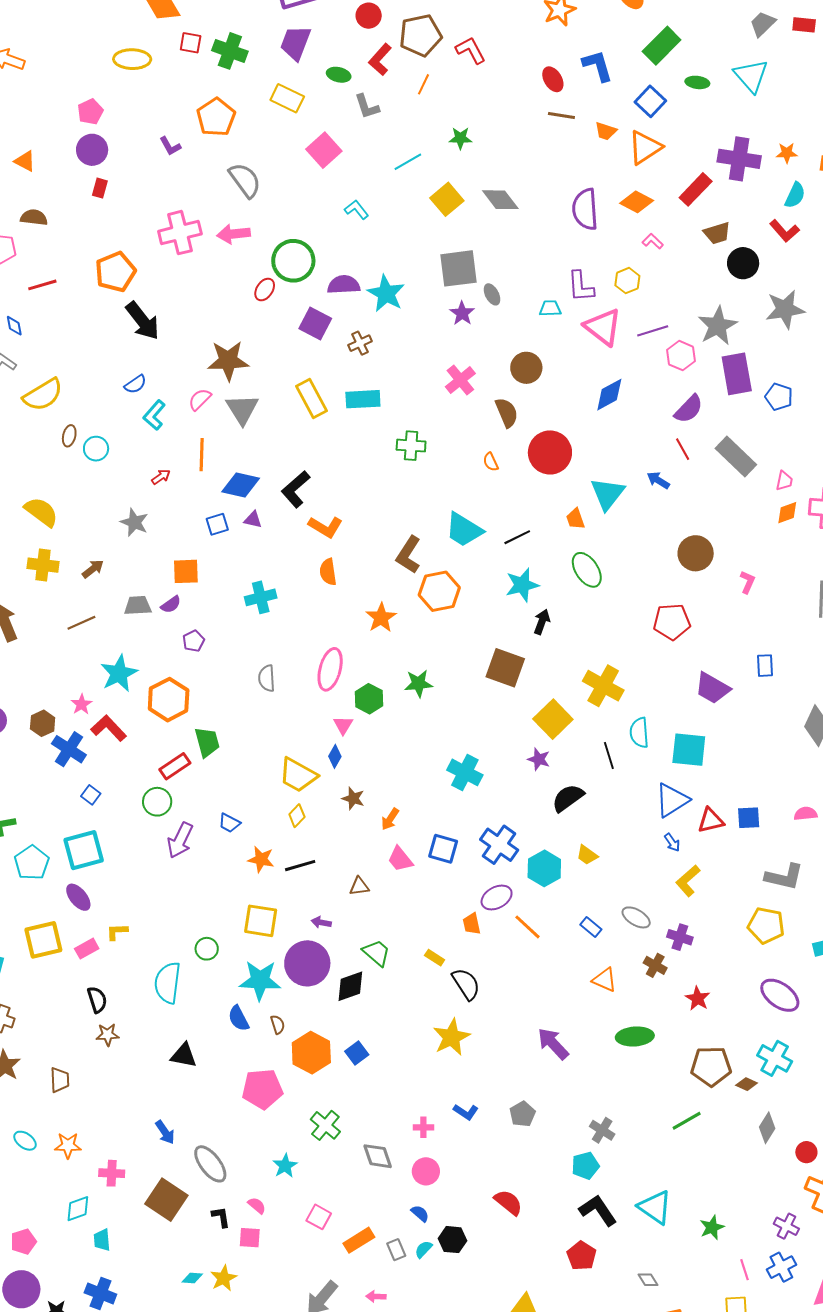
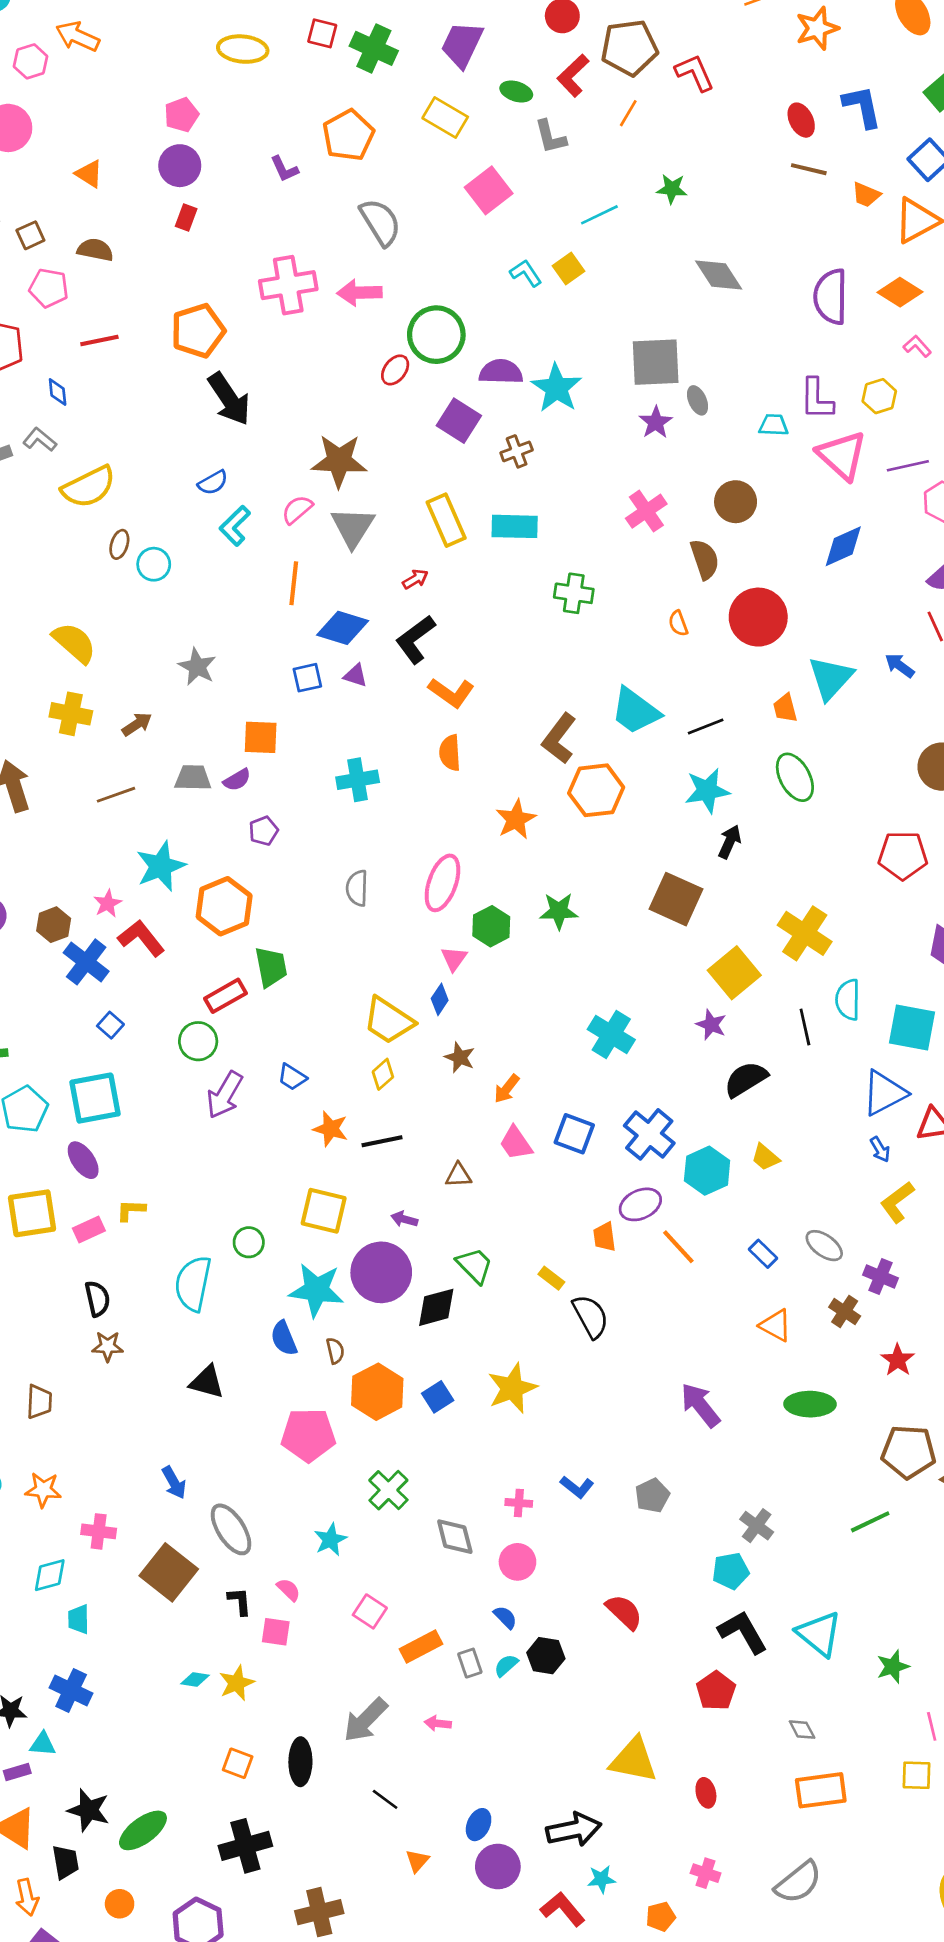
yellow square: (447, 199) -> (568, 268), moved, size x0.7
red arrow: (161, 477) -> (415, 579), moved
yellow star: (451, 1037) -> (512, 1388), moved

